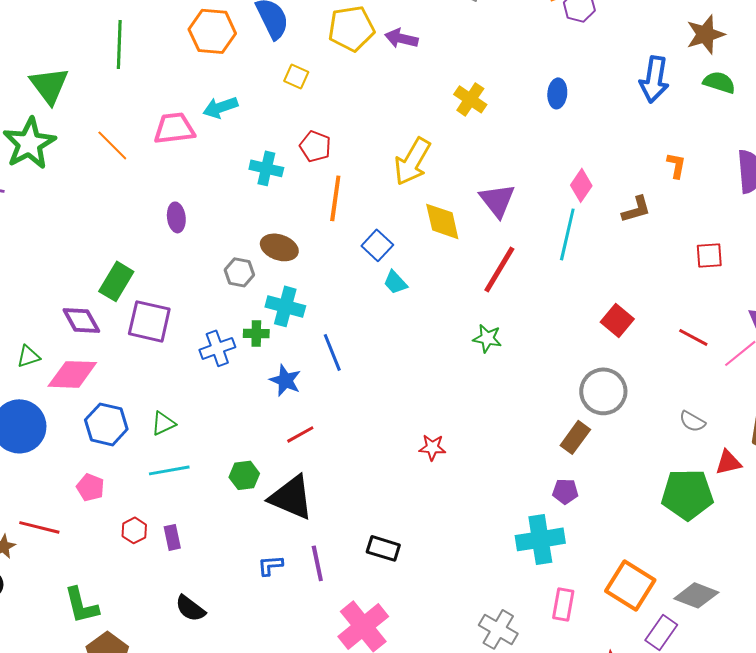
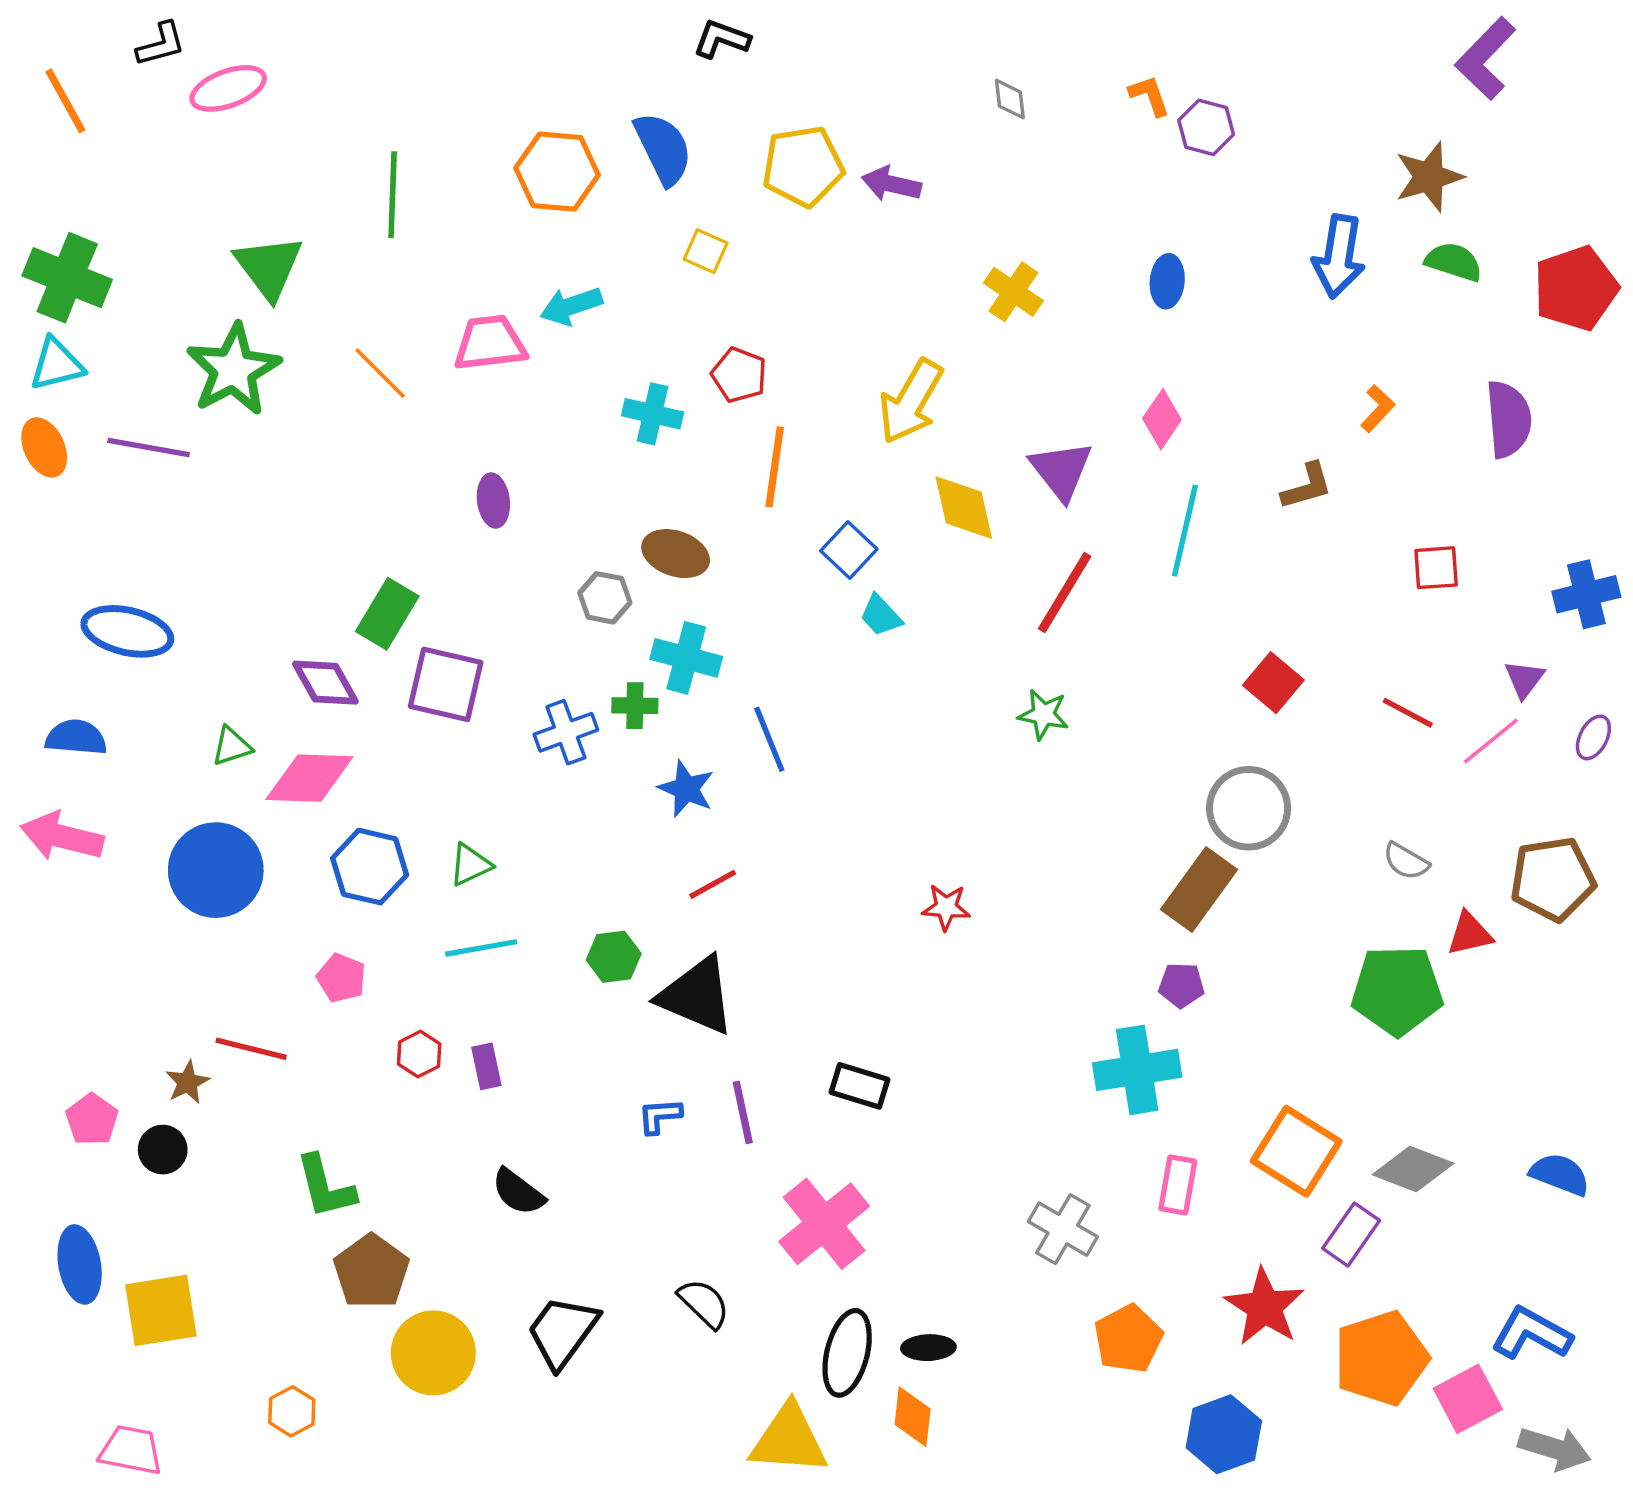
orange L-shape: (676, 165) -> (1378, 409), turned 32
pink diamond: (581, 185) -> (1162, 419), moved
brown rectangle: (575, 437) -> (1199, 890), size x1.4

